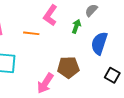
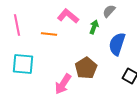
pink L-shape: (50, 15) -> (68, 16), turned 95
brown pentagon: (68, 67) -> (86, 68), turned -30

